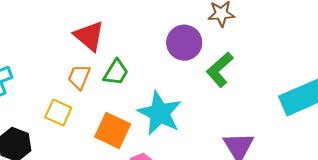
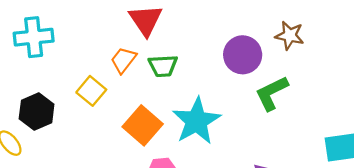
green trapezoid: (116, 72) -> (163, 66), turned 40

